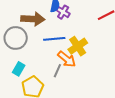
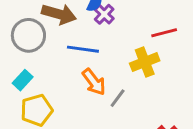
yellow cross: (78, 46) -> (145, 62), moved
gray line: (57, 71) -> (118, 98), moved

